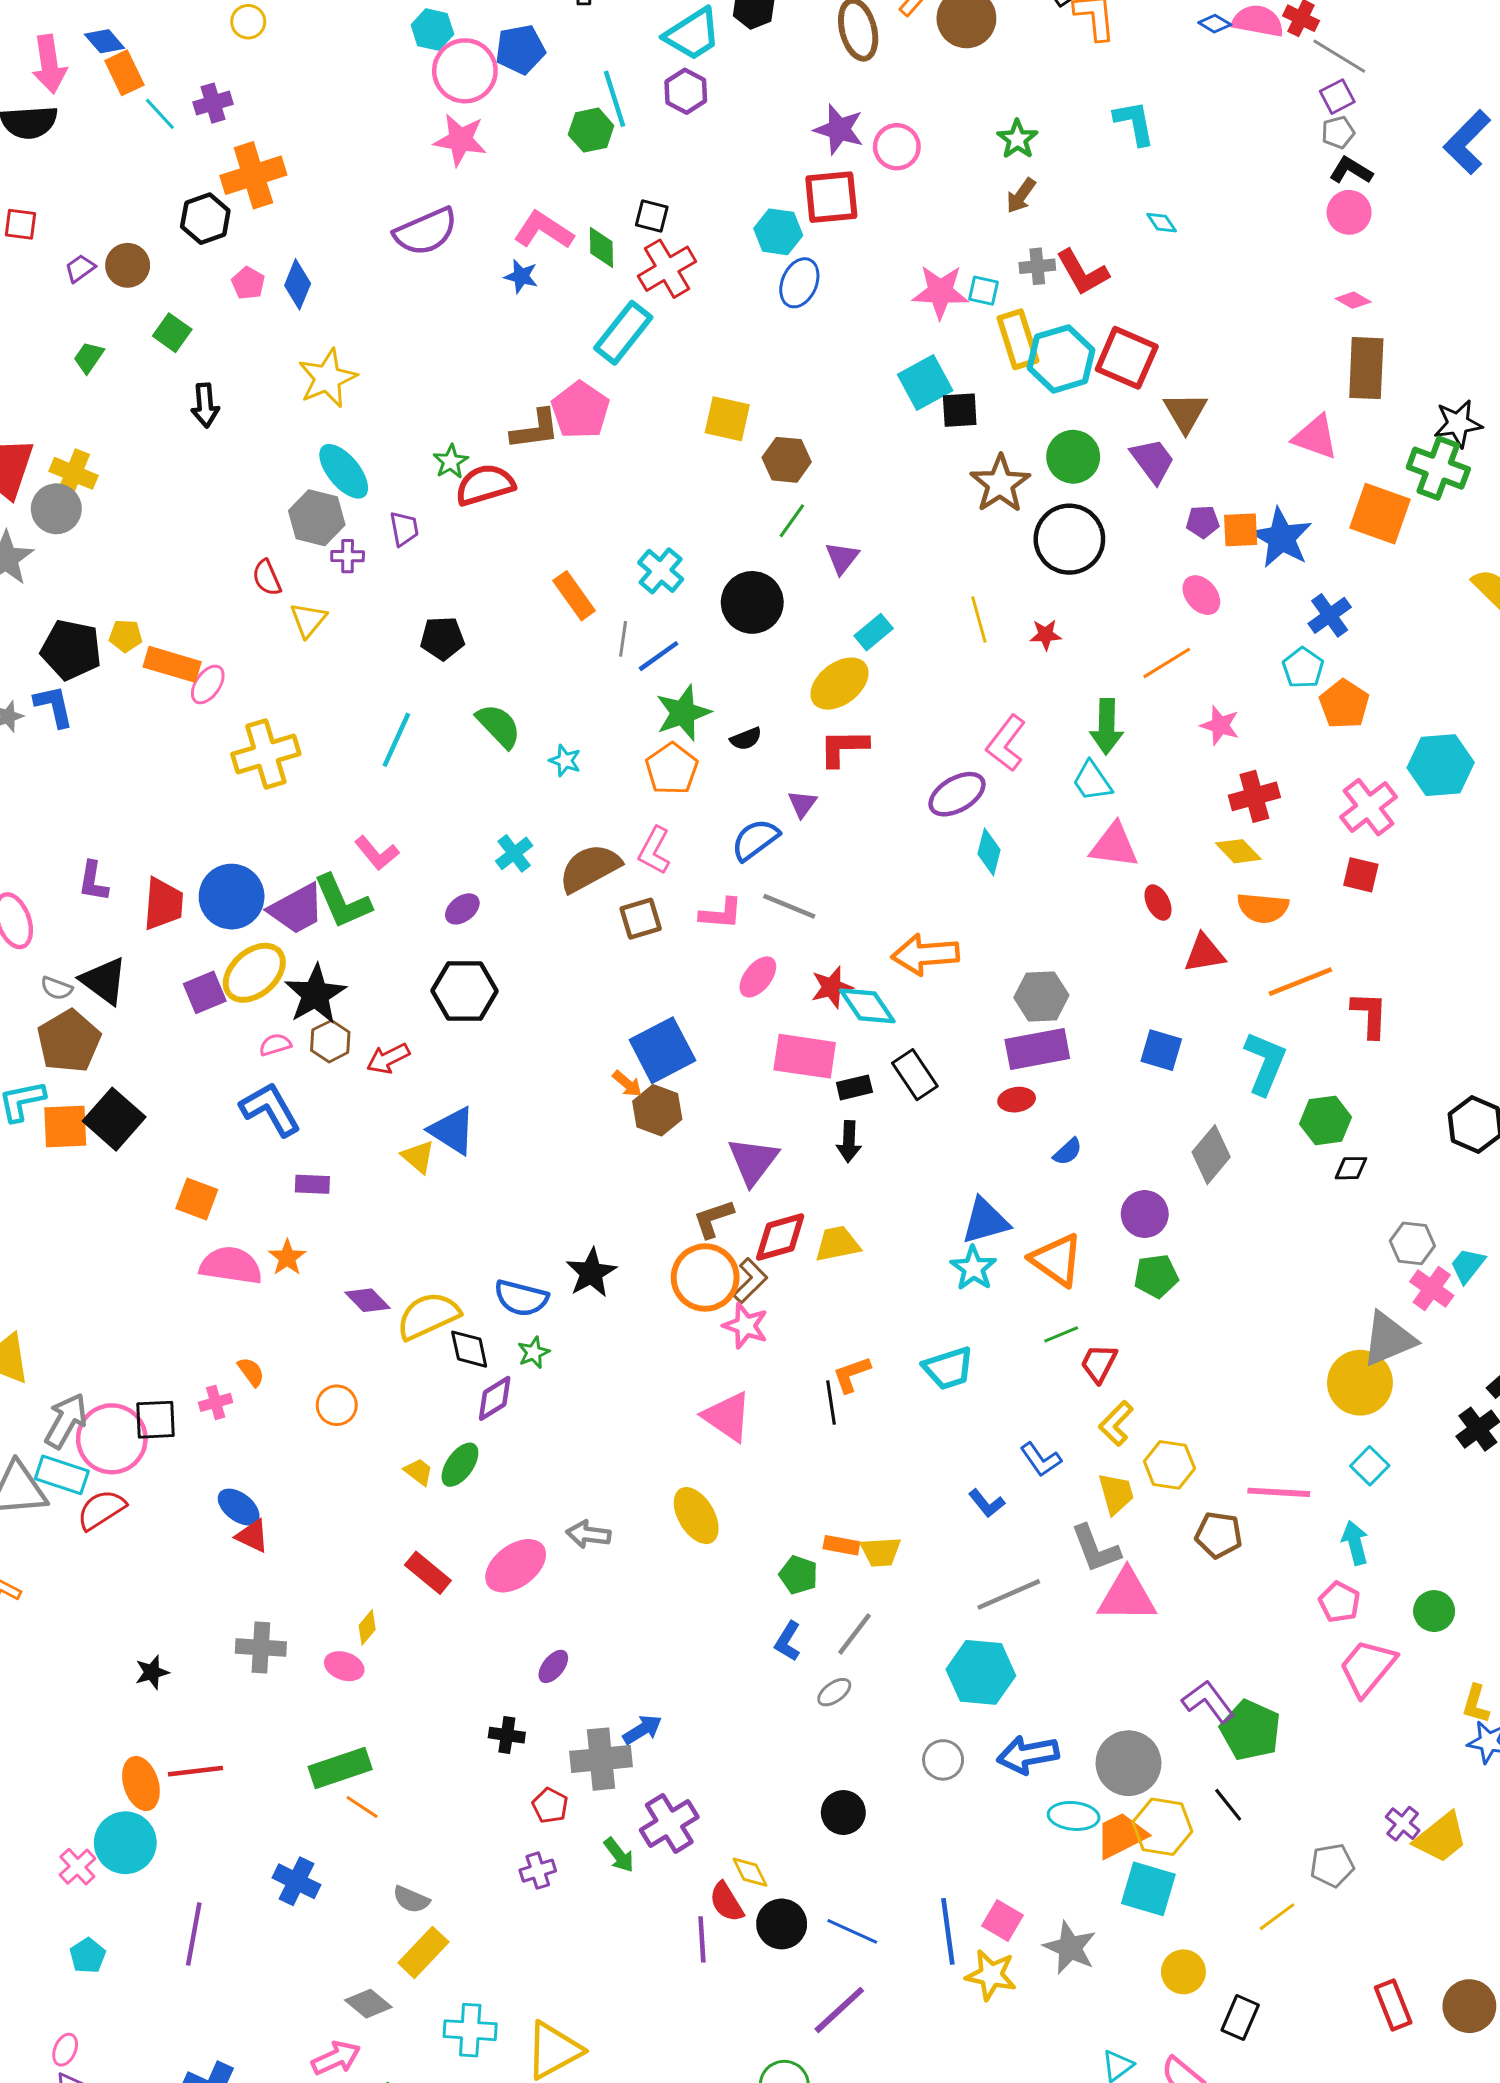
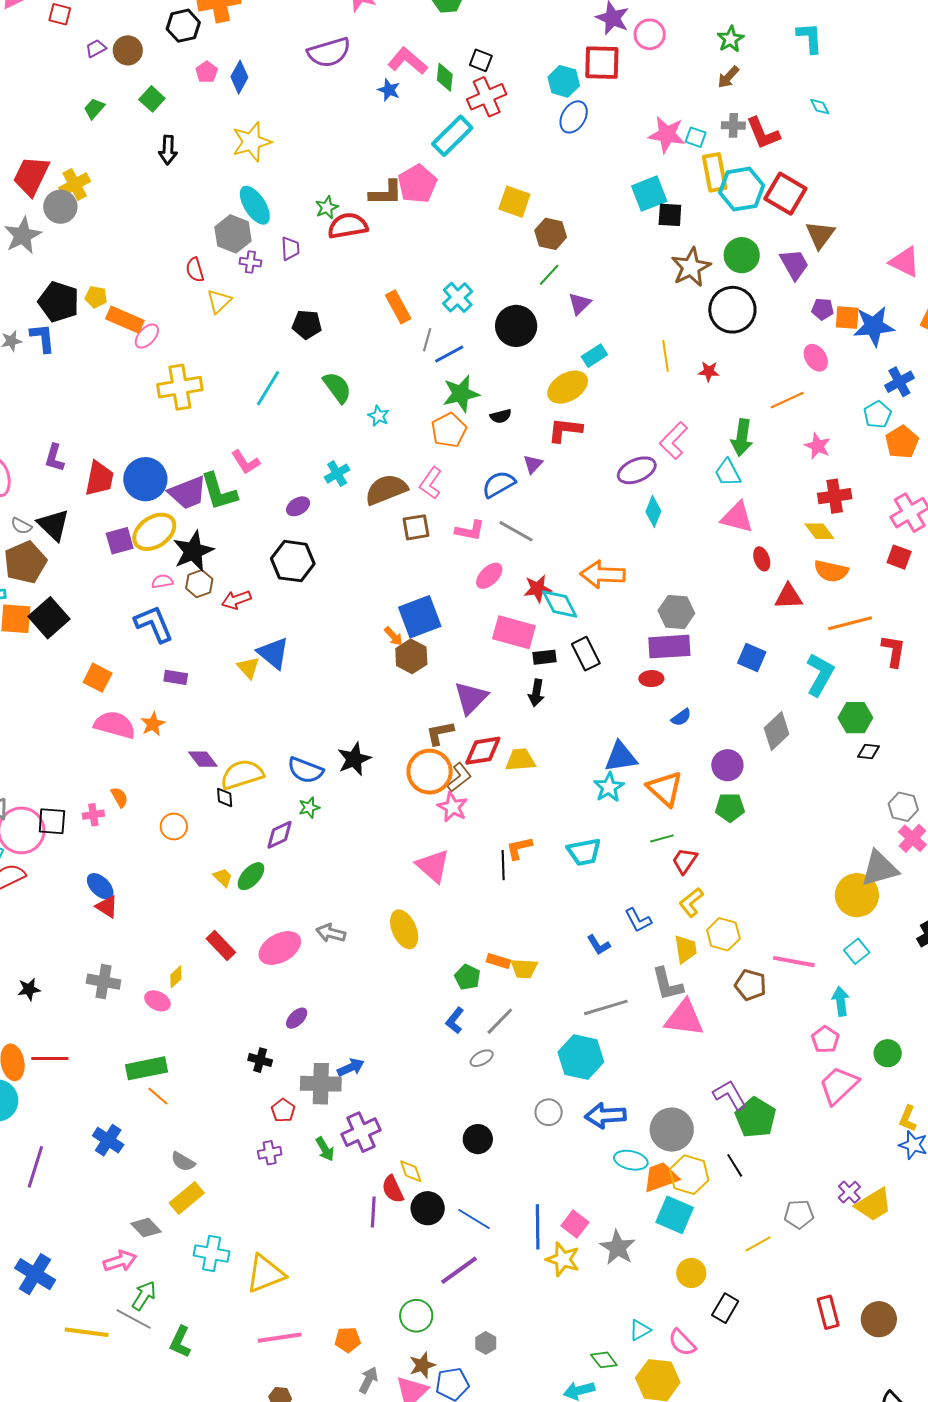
yellow cross: (73, 473) -> (75, 184), turned 32
blue star: (1281, 538) -> (874, 326), turned 30
black diamond: (469, 1349) -> (225, 797), moved, size x0.7

